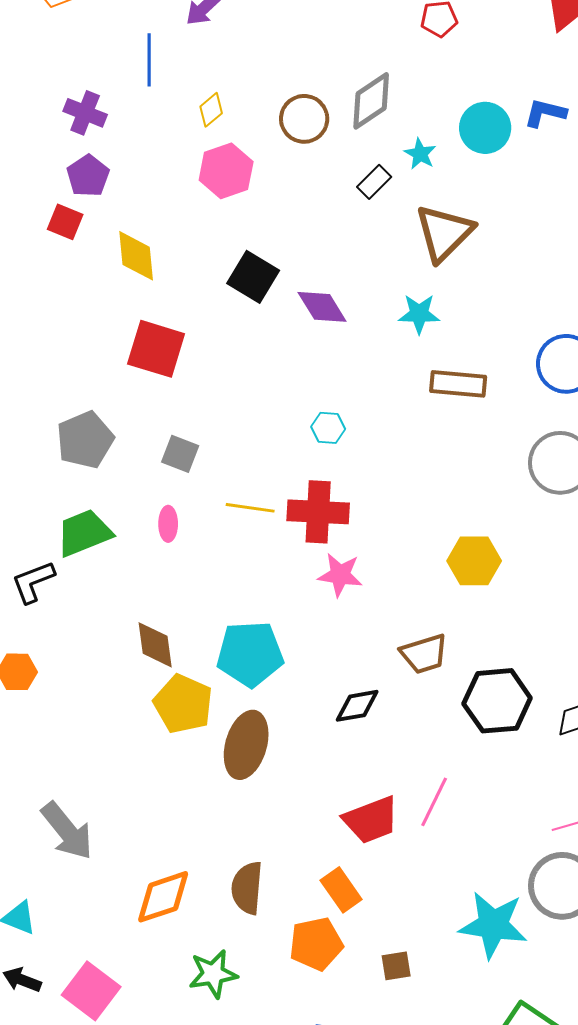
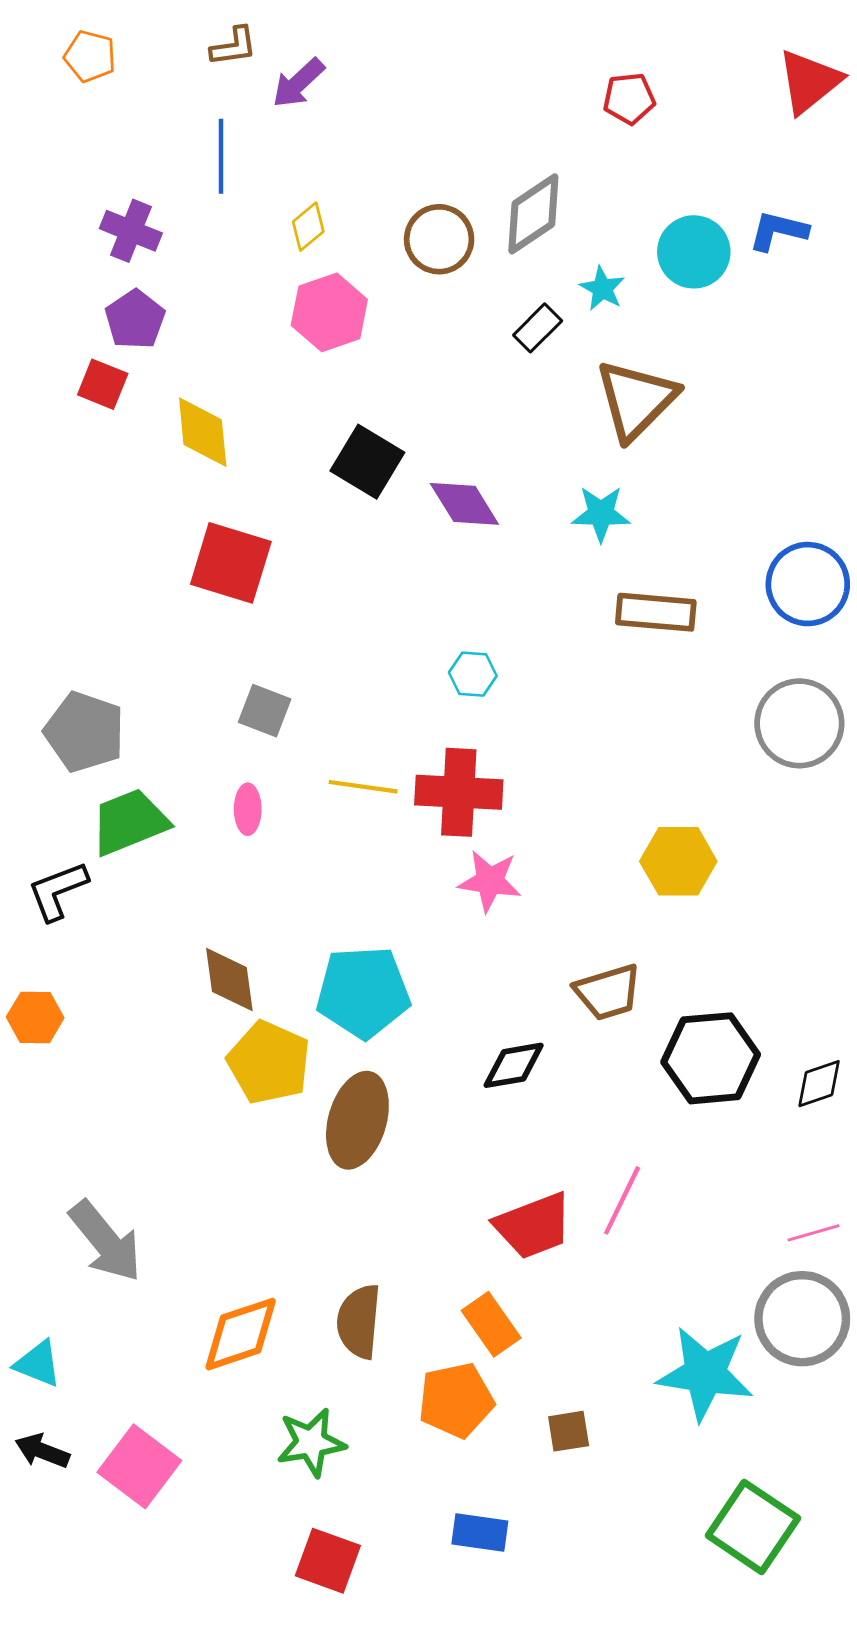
gray pentagon: (85, 440) -> (84, 732), moved, turned -30

